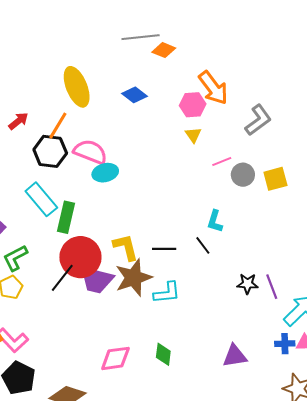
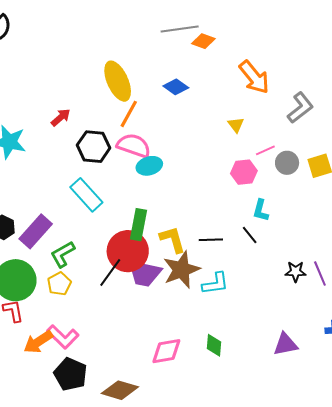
pink hexagon: (193, 105) -> (244, 172), moved
orange line: (58, 126) -> (129, 114), moved
green rectangle: (66, 217) -> (139, 225), moved

